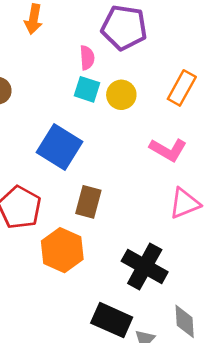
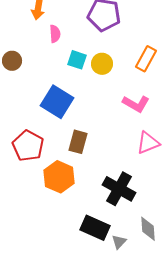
pink semicircle: (87, 58) -> (55, 34), moved

